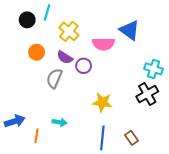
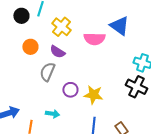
purple circle: (84, 66) -> (70, 90), moved
black cross: (147, 94) -> (136, 87), turned -35

